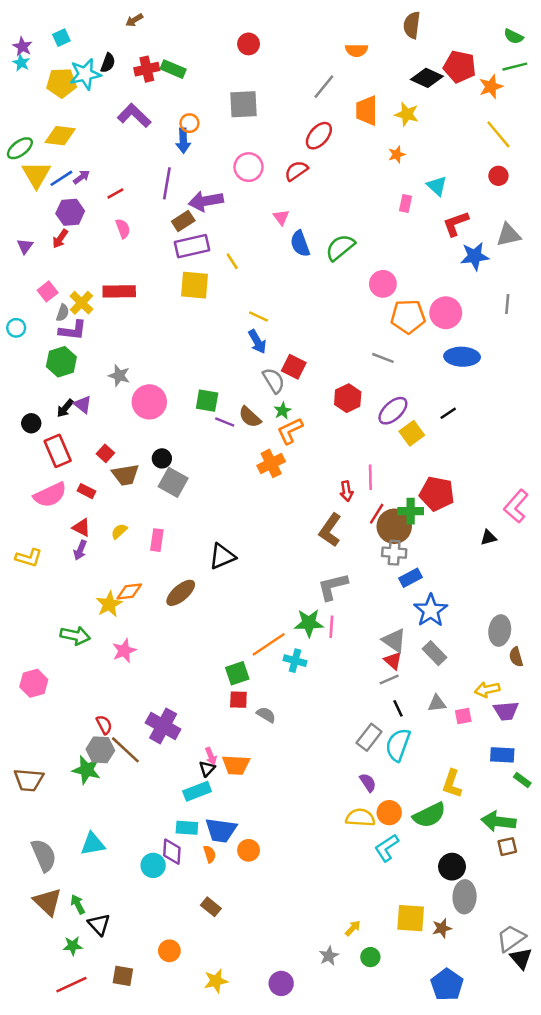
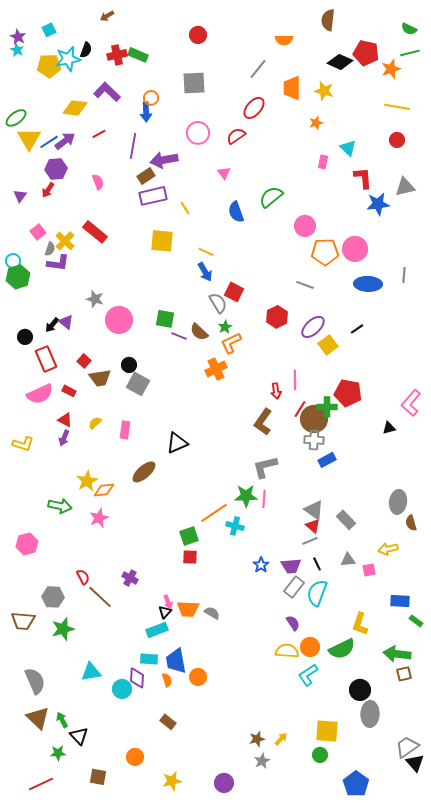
yellow line: (498, 134) -> (397, 107), turned -40
yellow diamond: (60, 136) -> (75, 108), moved
purple arrow: (81, 177) -> (65, 141), size x1.5
red line: (115, 193) -> (99, 134), moved
red L-shape: (456, 224) -> (363, 178), turned 105
blue semicircle: (300, 244) -> (236, 212), moved
yellow square: (195, 285) -> (162, 241), moved
red rectangle: (119, 291) -> (95, 232), turned 40
gray line: (507, 304) -> (404, 275), moved
green hexagon: (61, 362) -> (18, 277), moved
orange diamond: (129, 592) -> (104, 490), moved
blue star: (431, 610) -> (261, 565), moved, size x0.6
purple trapezoid: (506, 711) -> (291, 566), moved
gray semicircle: (266, 715) -> (212, 613), moved
purple cross: (163, 726) -> (130, 578), size x0.6
gray hexagon: (100, 750) -> (53, 597), moved
green star: (86, 770) -> (63, 629), moved, turned -30
blue trapezoid: (221, 830) -> (176, 661), turned 72
cyan triangle: (93, 844) -> (91, 672), moved
brown star: (442, 928) -> (257, 739), moved
green circle: (370, 957) -> (320, 755), moved
red line: (71, 985) -> (41, 784), moved

